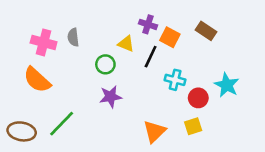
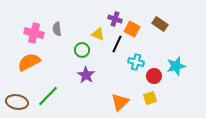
orange semicircle: (37, 80) -> (29, 62), turned 110
cyan star: (227, 85) -> (176, 66), turned 30
purple star: (111, 97) -> (86, 75), turned -30

